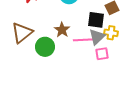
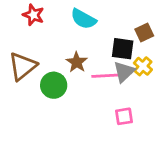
yellow cross: (111, 33) -> (143, 66), turned 32
pink square: (102, 54) -> (124, 116), moved

